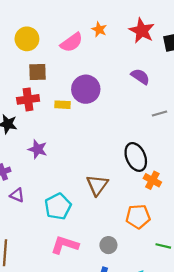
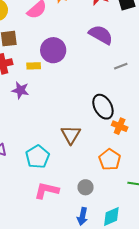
purple semicircle: (140, 77) -> (101, 35), size x1.4
purple star: (38, 149) -> (20, 90), moved
orange pentagon: (138, 216) -> (110, 159), turned -30

